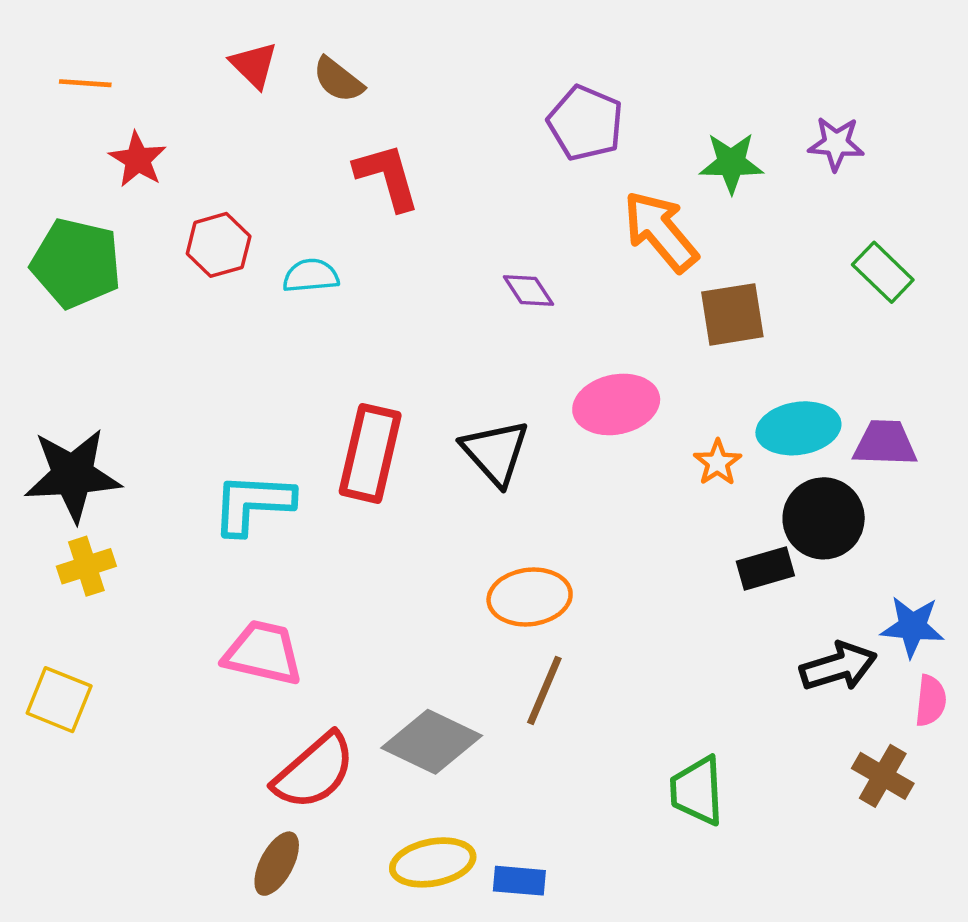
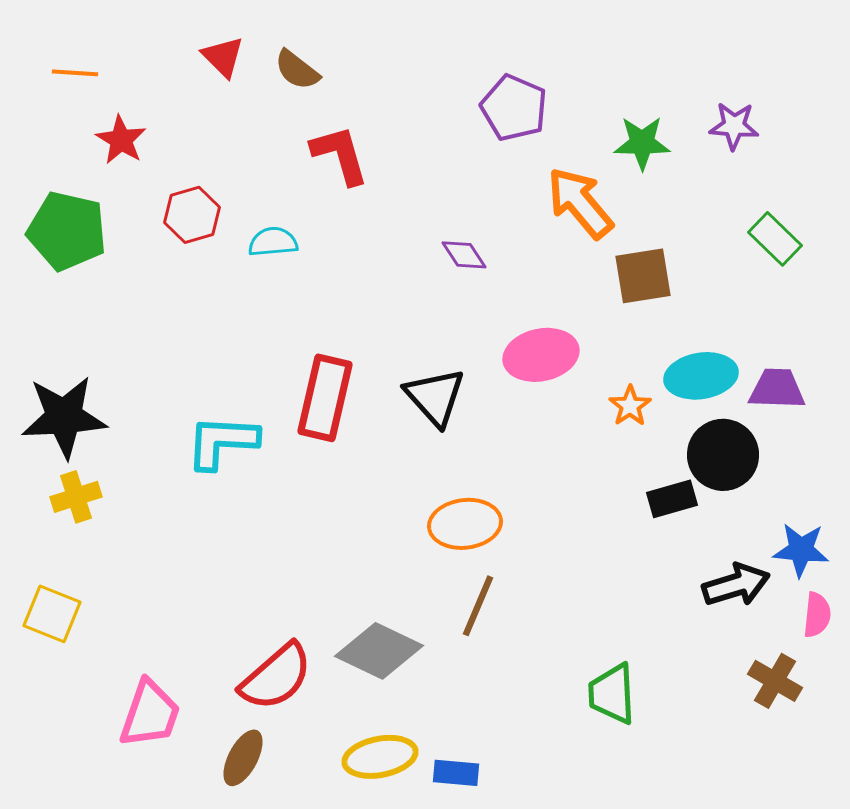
pink trapezoid: (263, 653) -> (150, 714), moved, turned 96

